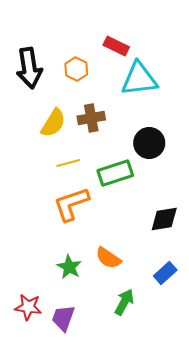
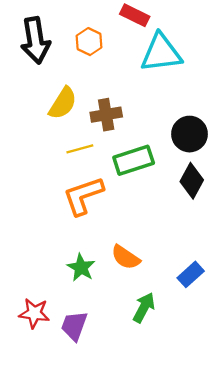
brown cross: (91, 118) -> (106, 115), moved
black circle: (149, 143) -> (190, 134), moved
black diamond: (164, 219) -> (192, 181), moved, turned -52

